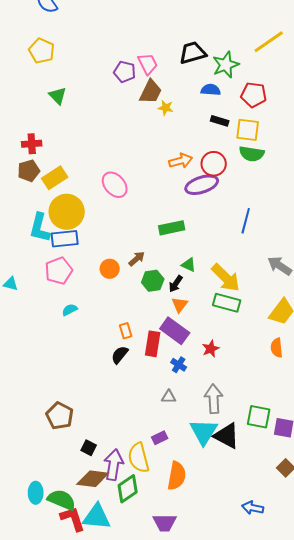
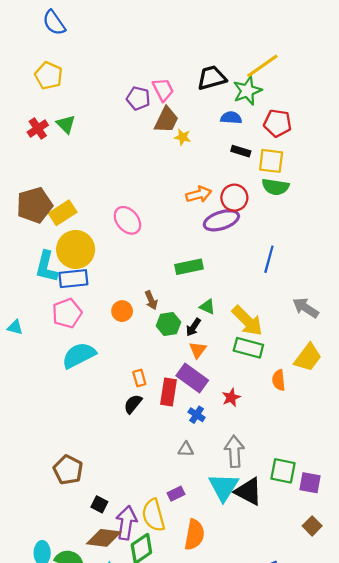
yellow line: (269, 42) -> (262, 66), moved
red cross: (32, 144) -> (38, 129), moved, turned -30
brown pentagon: (29, 171) -> (35, 205), size x1.5
brown arrow: (137, 259) -> (151, 300), turned 108
cyan semicircle: (70, 310) -> (79, 355), size x2.0
orange semicircle: (277, 348) -> (279, 380), moved

